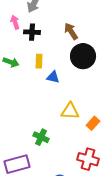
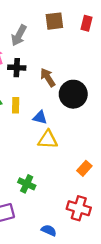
brown arrow: (71, 31) -> (48, 78), moved
yellow rectangle: (39, 61) -> (16, 105), moved
yellow triangle: (70, 111) -> (48, 140), moved

